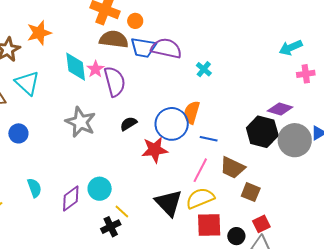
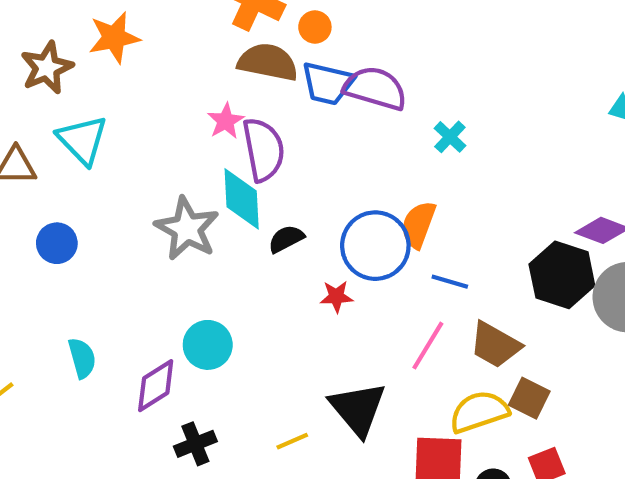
cyan diamond: (76, 67) -> (242, 199), moved
red star: (155, 150) -> (336, 297), size x0.6
cyan circle: (100, 189) -> (208, 345), moved
yellow semicircle: (200, 198) -> (479, 412), moved
yellow line: (122, 211) -> (292, 441), moved, turned -70
black cross: (111, 227) -> (195, 444), moved

